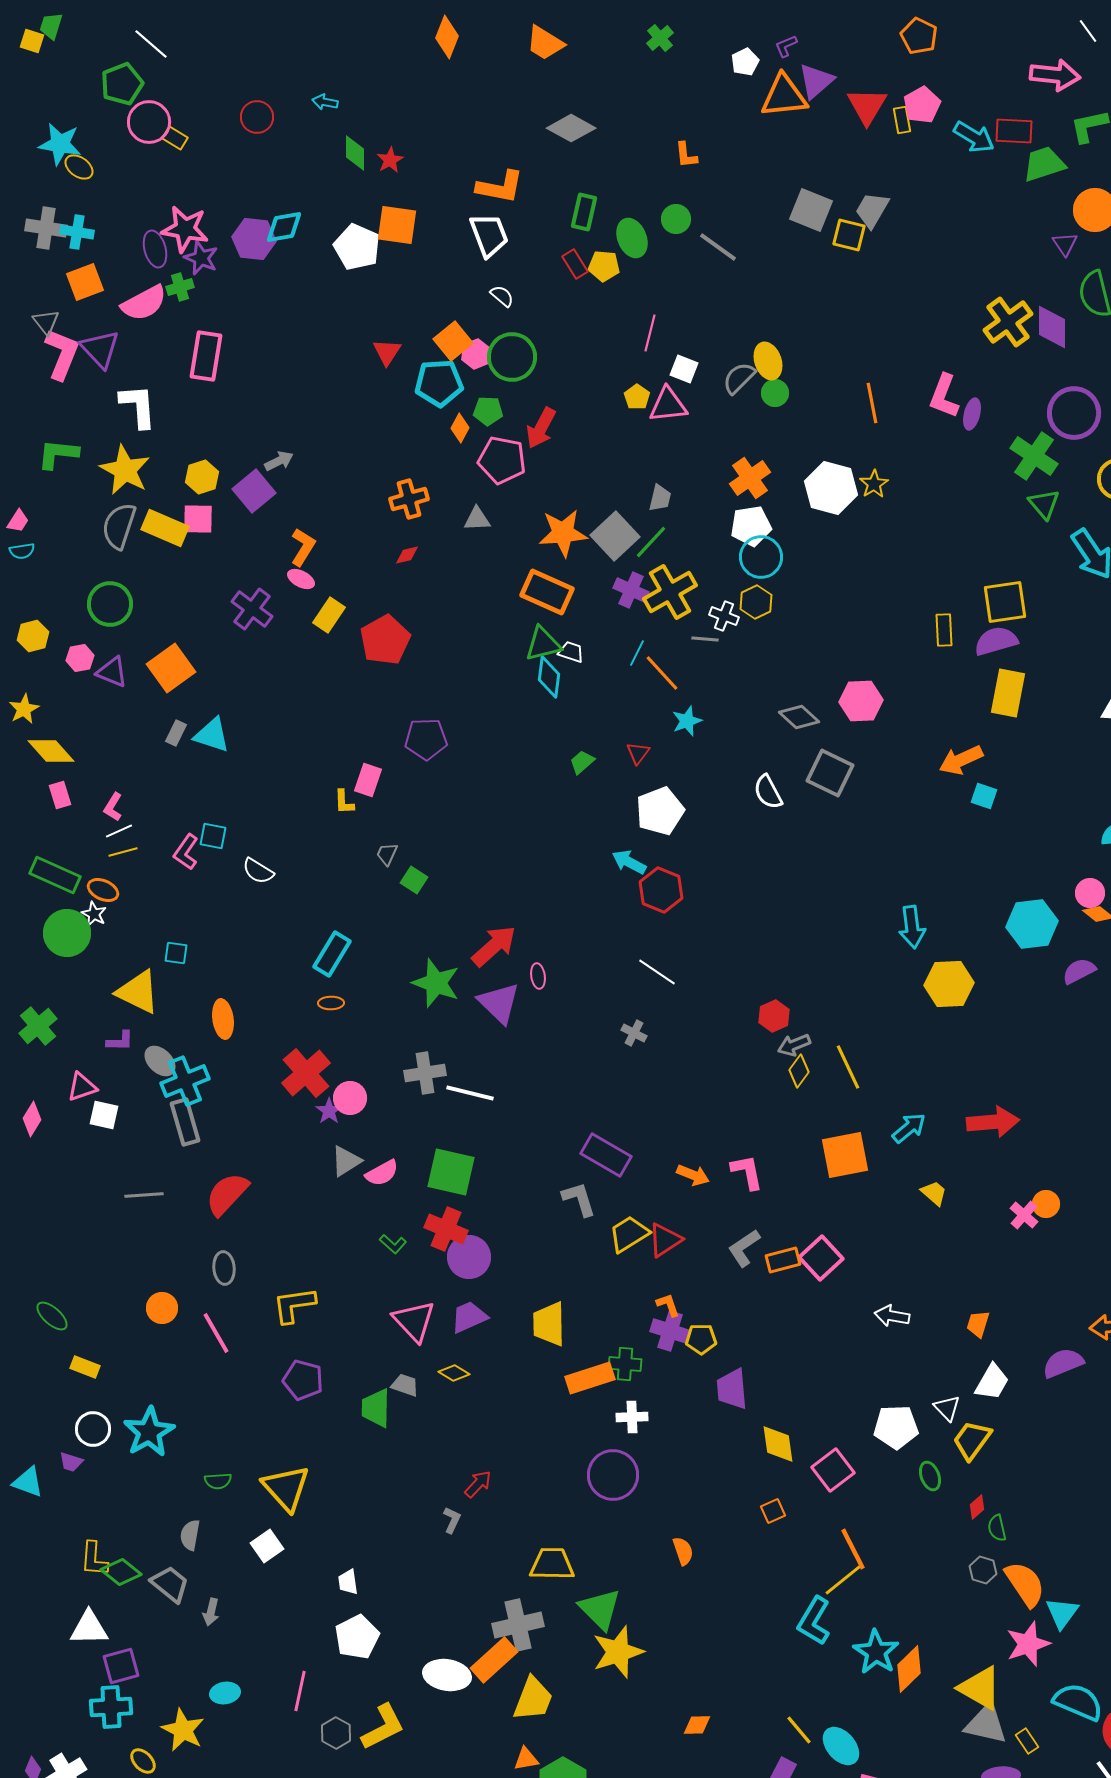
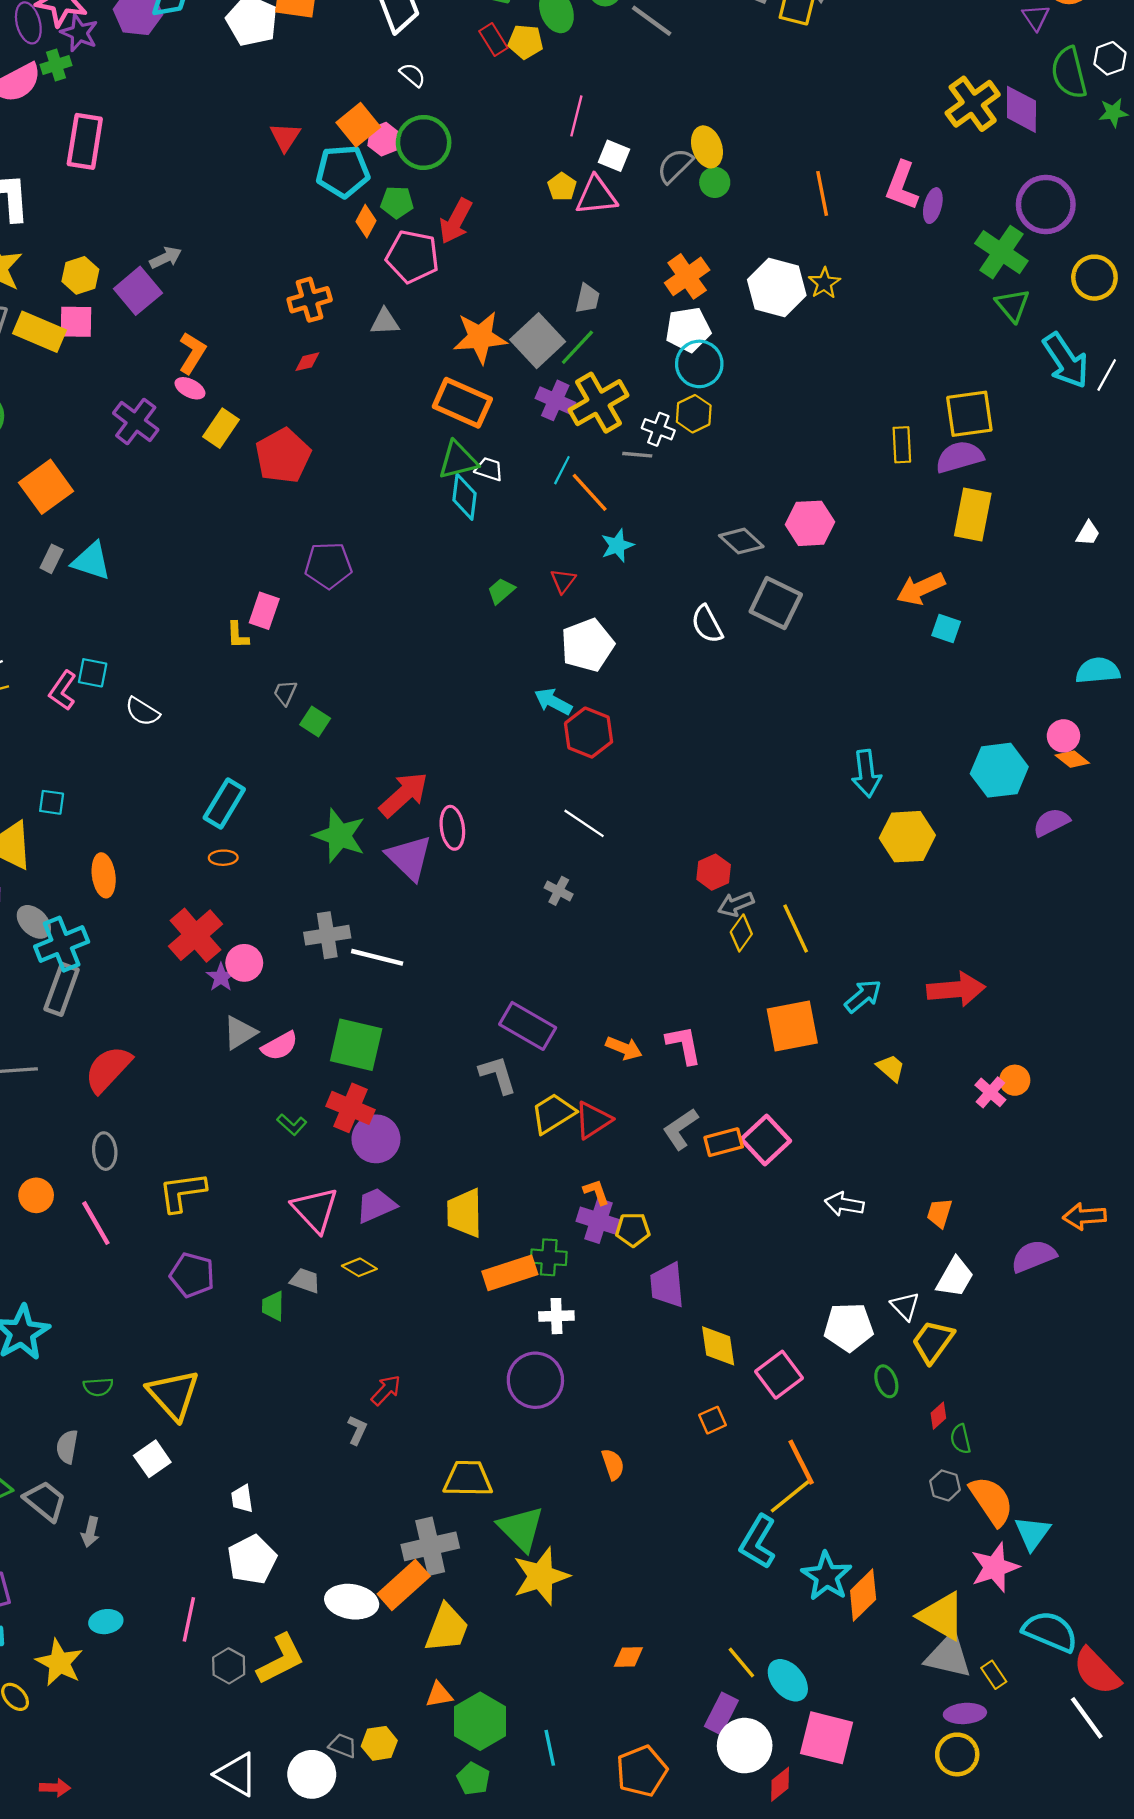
pink ellipse: (538, 976) -> (452, 828), size x1.5
gray rectangle: (185, 1122) -> (62, 989), turned 36
green trapezoid: (376, 1408) -> (273, 1306), size x0.7

